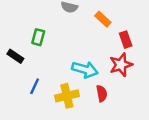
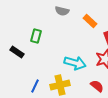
blue line: (35, 86) -> (35, 86), moved
red semicircle: (102, 93) -> (97, 86), moved, turned -40

